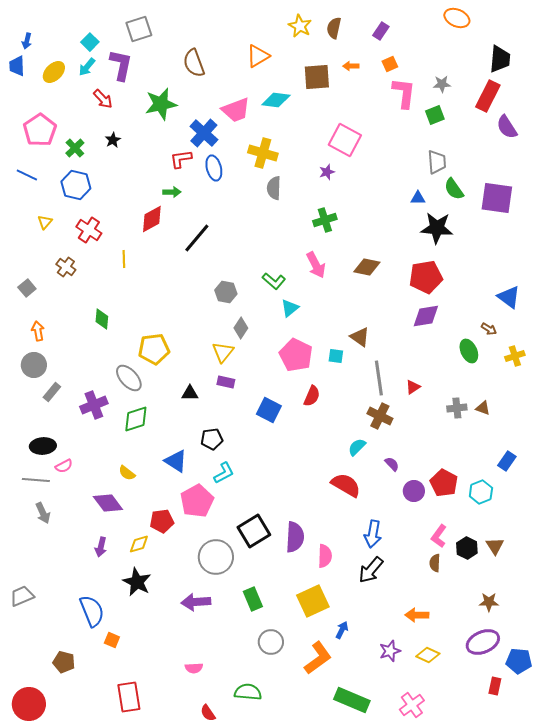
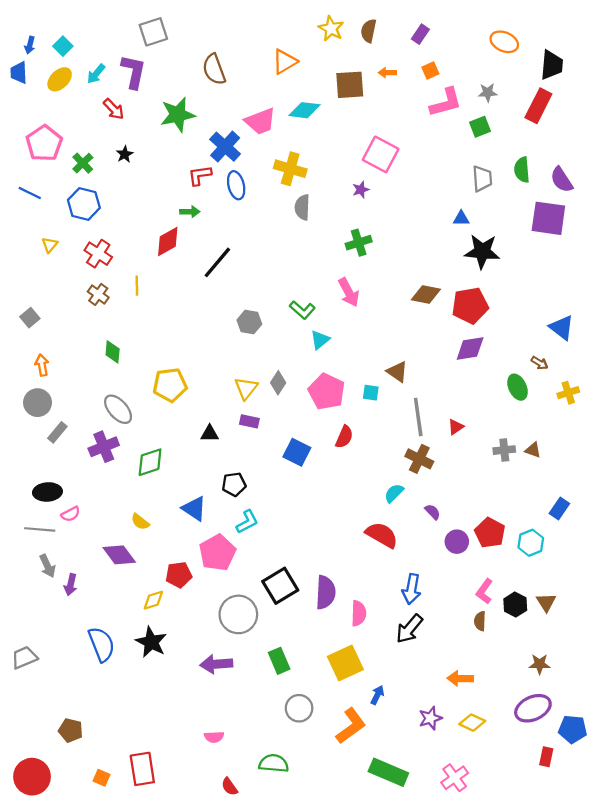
orange ellipse: (457, 18) -> (504, 42), moved
cyan square: (90, 42) -> (63, 46), moved
pink L-shape: (404, 93) -> (446, 102), turned 68
purple semicircle: (507, 127) -> (562, 180), moved
green semicircle: (454, 189) -> (522, 170), moved, turned 30
brown cross: (66, 267) -> (98, 294), moved
brown diamond: (367, 267) -> (426, 294), moved
gray diamond: (241, 328) -> (278, 383), moved
gray ellipse: (129, 378) -> (118, 409), moved
purple arrow: (101, 547) -> (71, 585), moved
blue semicircle: (92, 611) -> (102, 644), moved
orange square: (112, 640) -> (102, 778), moved

